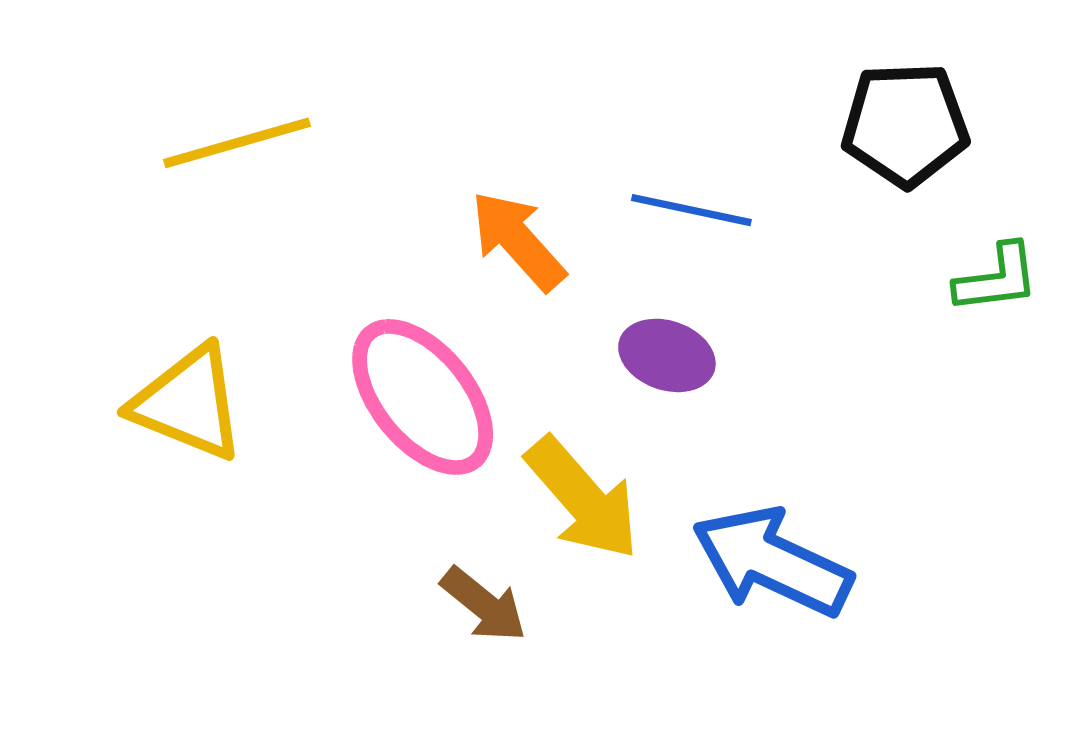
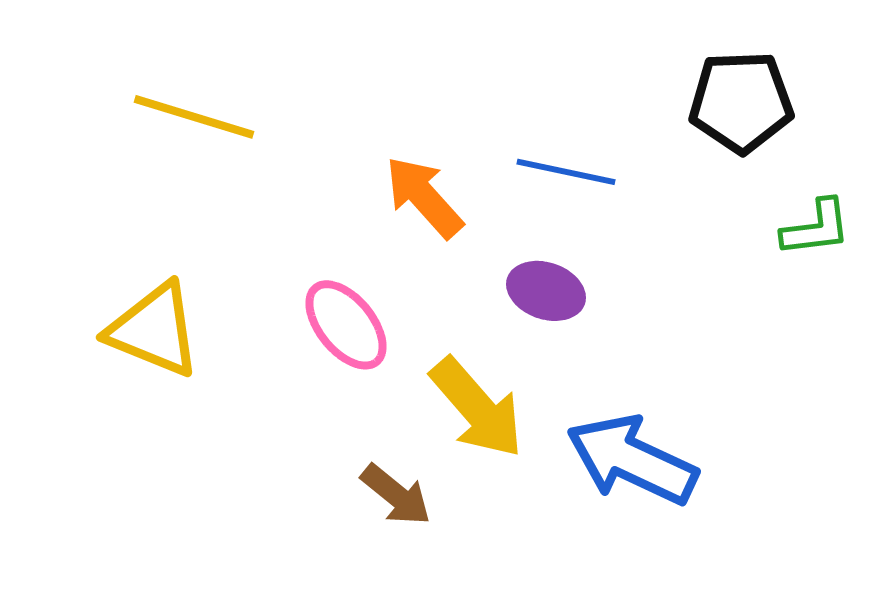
yellow line: (237, 143) -> (194, 117), turned 33
pink ellipse: (423, 397) -> (346, 325), size x0.7

